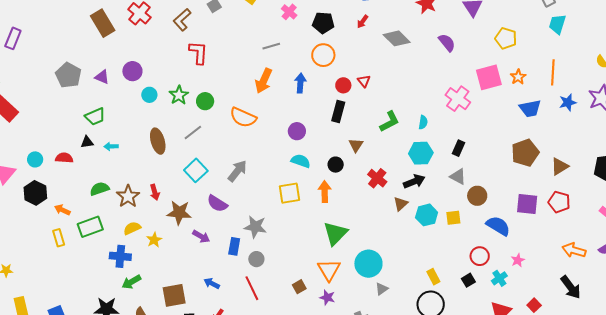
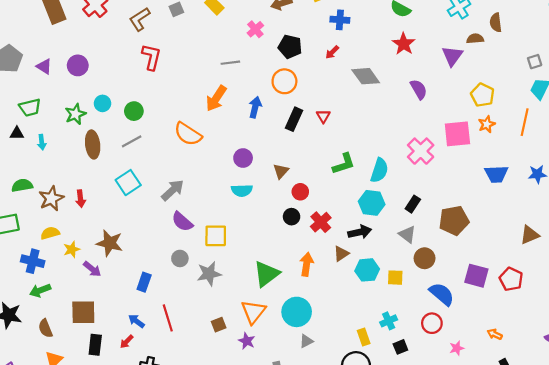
orange line: (553, 72) -> (525, 122), moved
orange star: (518, 77) -> (487, 124), moved
red circle: (343, 85) -> (300, 192), moved
cyan circle: (149, 95) -> (102, 103), moved
green star: (179, 95) -> (75, 114), moved
green circle: (205, 101) -> (134, 111), moved
black rectangle: (338, 111) -> (294, 119), moved
cyan semicircle: (423, 122) -> (379, 170), size x1.6
brown triangle: (356, 145) -> (281, 171), moved
cyan arrow: (111, 146) -> (42, 142), turned -104
brown pentagon: (525, 153) -> (454, 220), moved
cyan semicircle: (301, 161) -> (242, 190), turned 150
black circle: (336, 165) -> (292, 217), moved
brown triangle: (560, 167) -> (530, 235), moved
orange arrow: (325, 192) -> (307, 264), moved
yellow square: (289, 193) -> (216, 236), moved
purple semicircle: (217, 204) -> (182, 222), moved
brown star: (179, 213) -> (110, 243), moved
gray star: (255, 227) -> (209, 274), moved, turned -30
purple arrow: (201, 236) -> (92, 269), moved
blue rectangle: (234, 246) -> (144, 282), moved
orange arrow: (574, 250) -> (495, 334), moved, size x0.6
red circle: (480, 256) -> (432, 323), moved
gray circle: (256, 259) -> (180, 258), moved
pink star: (518, 260) -> (457, 348), moved
cyan cross: (499, 278) -> (389, 321), moved
blue arrow: (212, 283) -> (136, 321), moved

